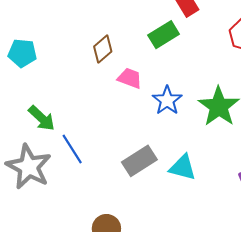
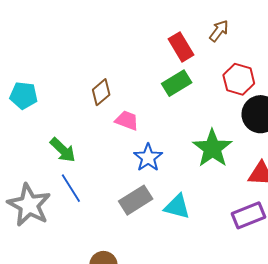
green rectangle: (164, 35) -> (177, 83), moved
blue star: (167, 100) -> (148, 158), moved
green arrow: (42, 118) -> (63, 150), moved

